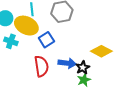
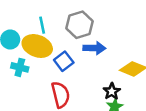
blue arrow: (67, 63) -> (94, 48), moved

